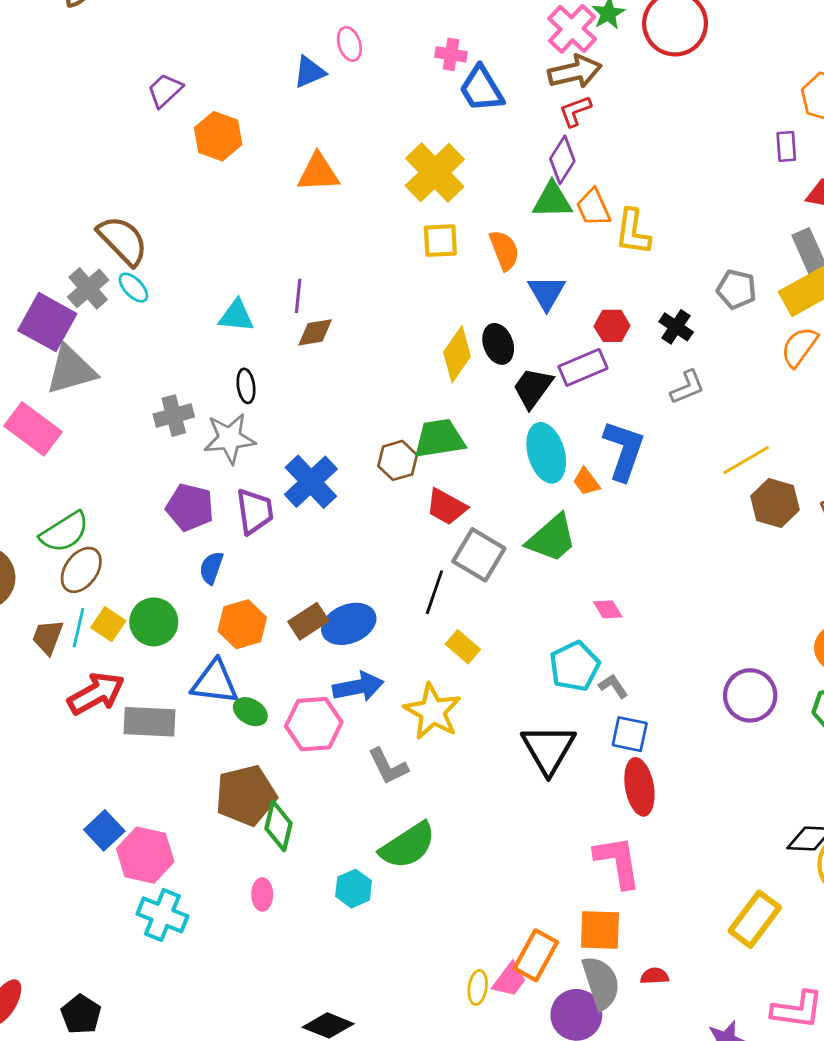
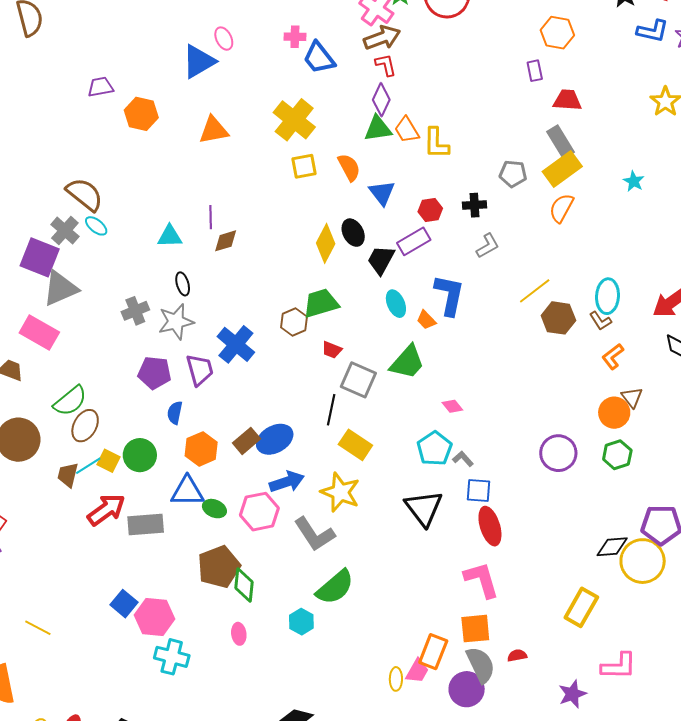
blue triangle: (310, 72) -> (199, 61), size x1.5
purple trapezoid: (165, 90) -> (100, 87), turned 40
red L-shape: (575, 111) -> (386, 65), turned 105
black cross: (676, 327) -> (474, 205), turned -30
cyan ellipse: (546, 453) -> (396, 304), size x0.7
red trapezoid: (446, 507) -> (332, 350), size x0.7
cyan line: (78, 628) -> (88, 466), turned 52
yellow rectangle: (463, 647) -> (355, 445), size x1.4
gray L-shape: (388, 766) -> (314, 534), size x1.4

